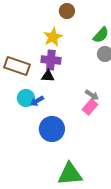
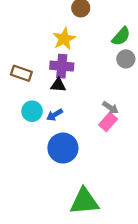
brown rectangle: (17, 66) -> (21, 73), size x0.7
blue arrow: (37, 101) -> (55, 115), moved

